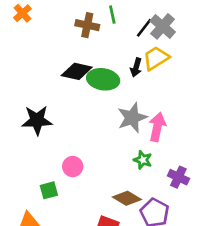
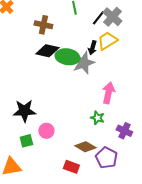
brown cross: (87, 25) -> (43, 25), moved
gray star: (132, 118) -> (83, 63), moved
black star: (37, 120) -> (24, 111), moved
pink circle: (73, 167) -> (46, 131), moved

